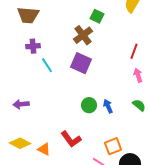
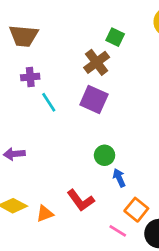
blue arrow: (108, 106) -> (119, 178), moved
orange square: (113, 146) -> (136, 210), turned -30
orange triangle: (44, 149) -> (45, 214), turned -48

